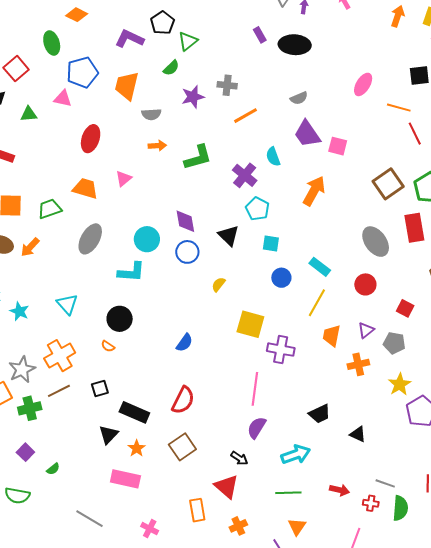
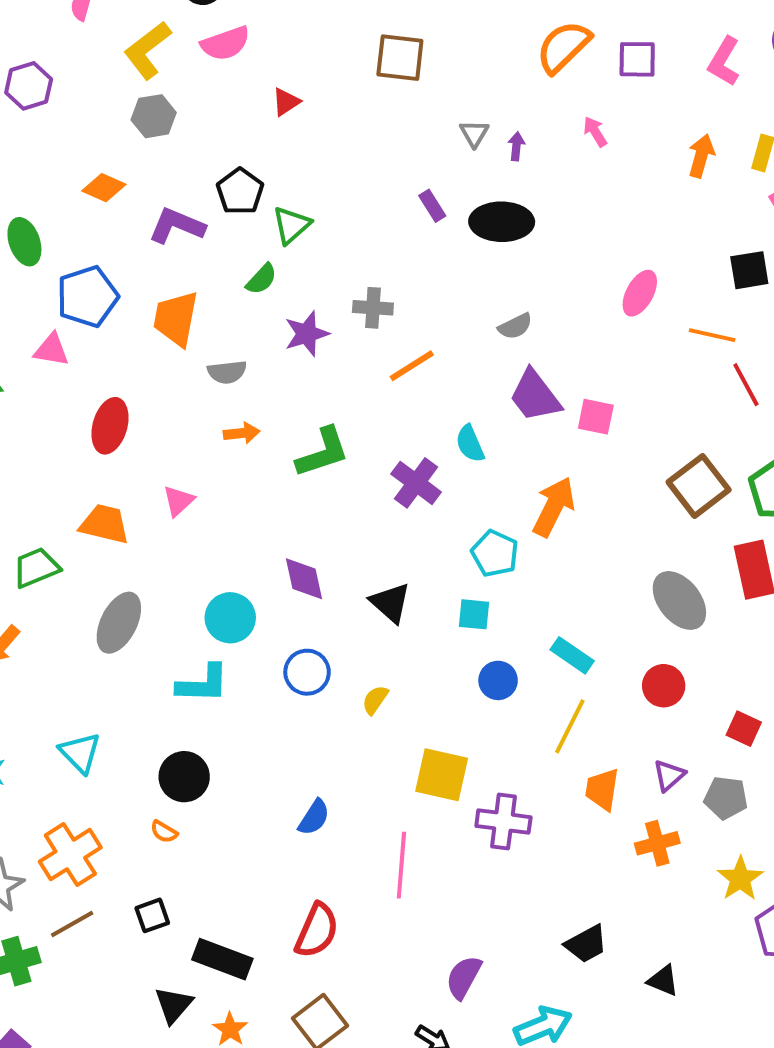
orange diamond: (77, 15) -> (104, 188), moved
cyan pentagon: (257, 209) -> (495, 553), moved
blue circle: (187, 252) -> (307, 672), moved
pink line: (255, 389) -> (401, 865), moved

